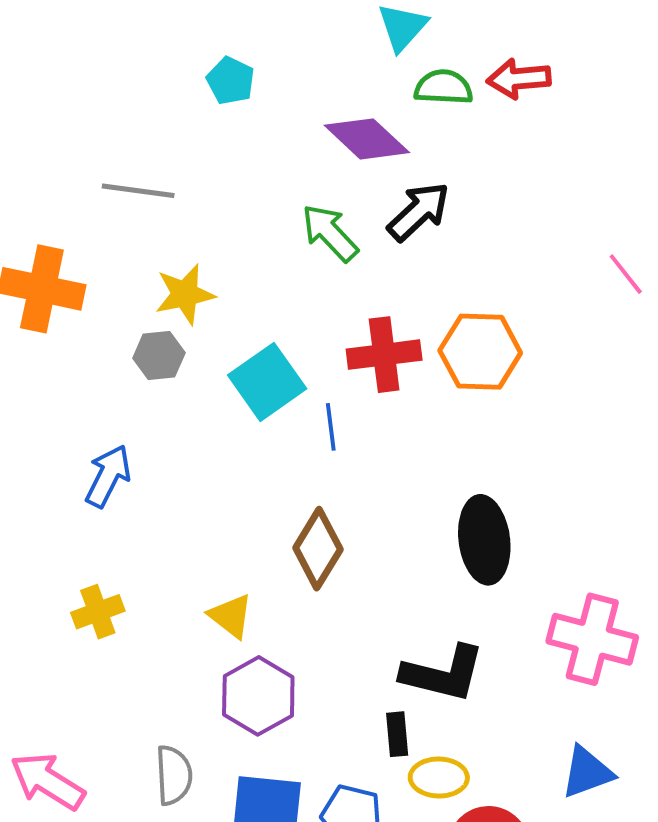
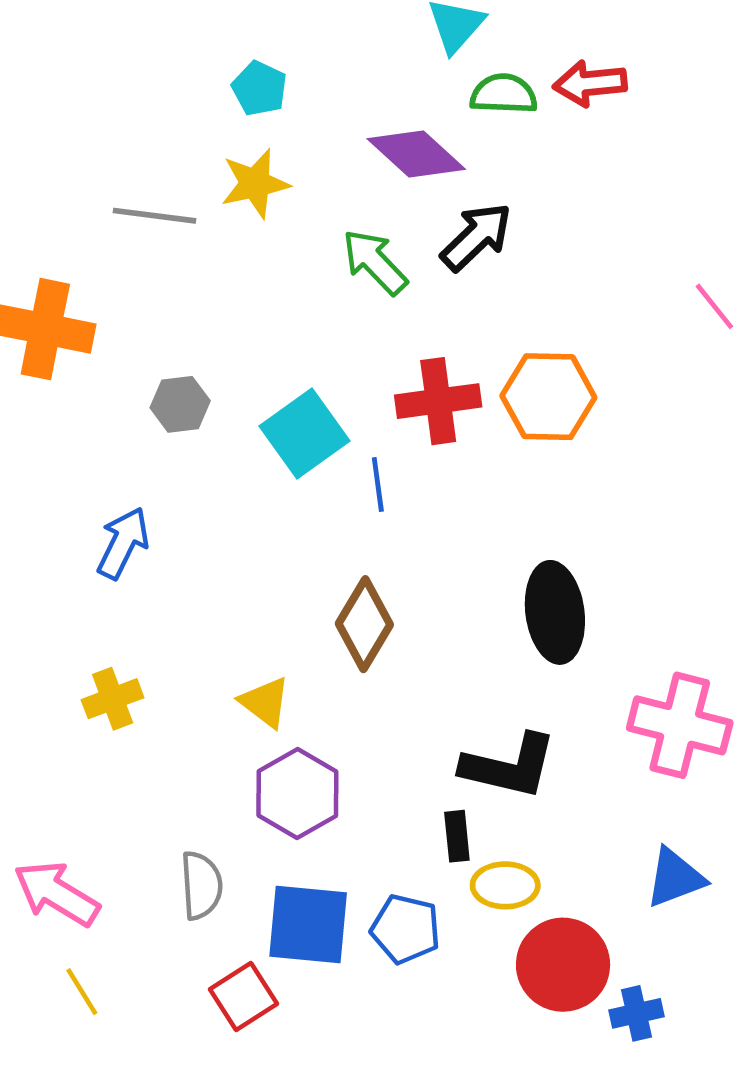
yellow star: (185, 294) -> (255, 184), moved

